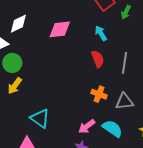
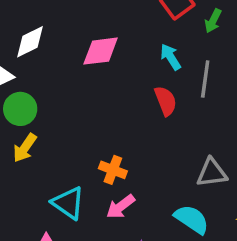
gray line: (125, 63) -> (205, 79), moved
orange cross: (99, 94) -> (113, 170), moved
pink arrow: (87, 126) -> (121, 207), moved

